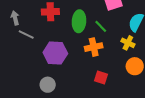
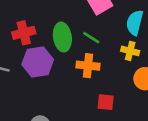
orange cross: (94, 47) -> (88, 66), turned 30
purple hexagon: (55, 53) -> (38, 62), moved

